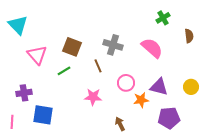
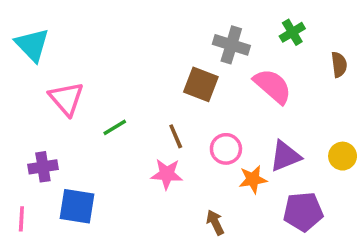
gray cross: (113, 45) -> (231, 45), moved
brown square: (72, 47) -> (201, 84), moved
brown line: (98, 66) -> (176, 136), moved
purple triangle: (159, 87) -> (285, 156), turned -36

